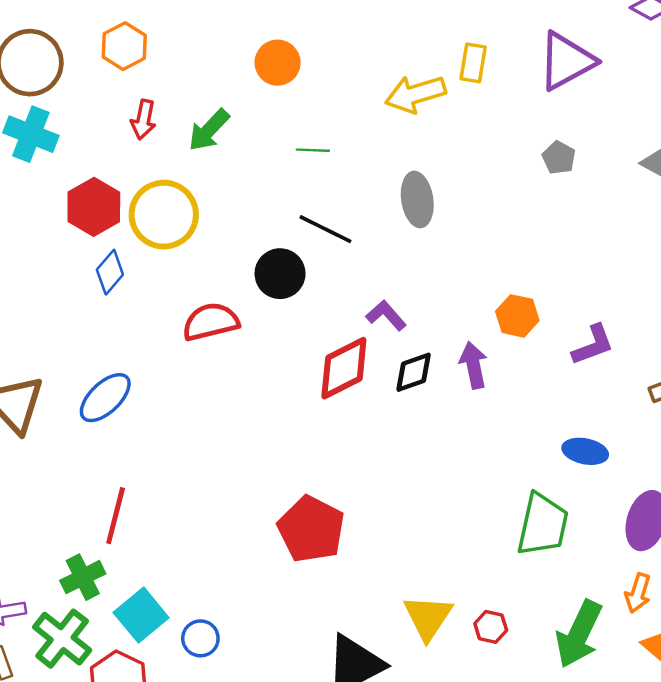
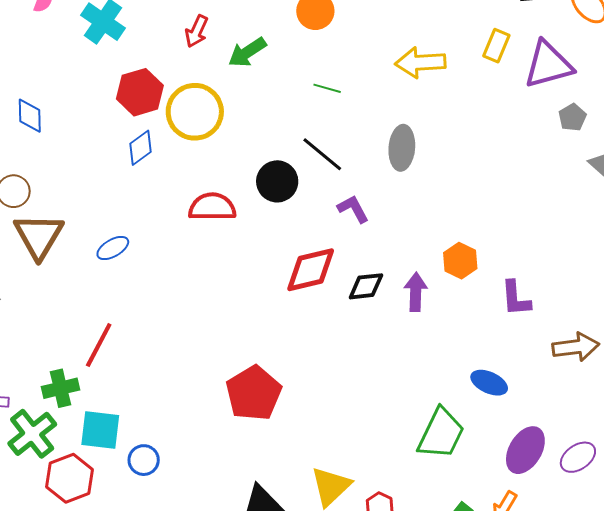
yellow rectangle: (473, 63) -> (496, 46), moved
gray pentagon: (559, 158) -> (572, 117), moved
purple L-shape: (386, 315) -> (353, 209), moved
purple L-shape: (593, 345) -> (516, 298), turned 93
blue ellipse: (105, 398) -> (113, 248), size x0.7
cyan square: (141, 615) -> (100, 430), turned 33

